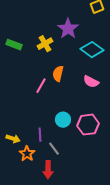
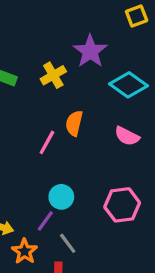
cyan circle: (63, 120) -> (61, 197), moved
purple line: (40, 135) -> (45, 221), turned 40

